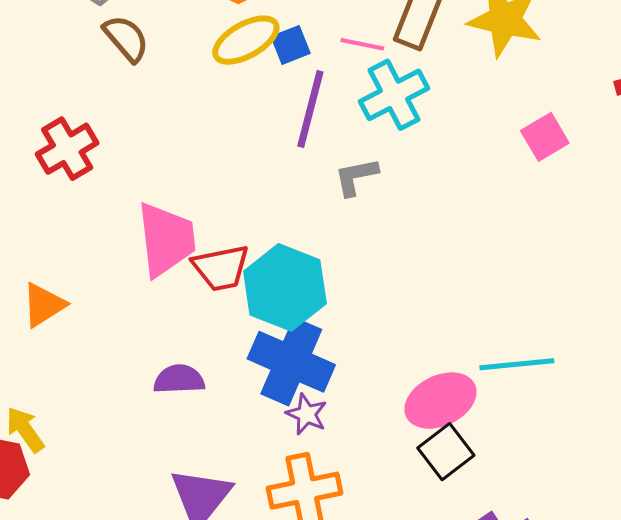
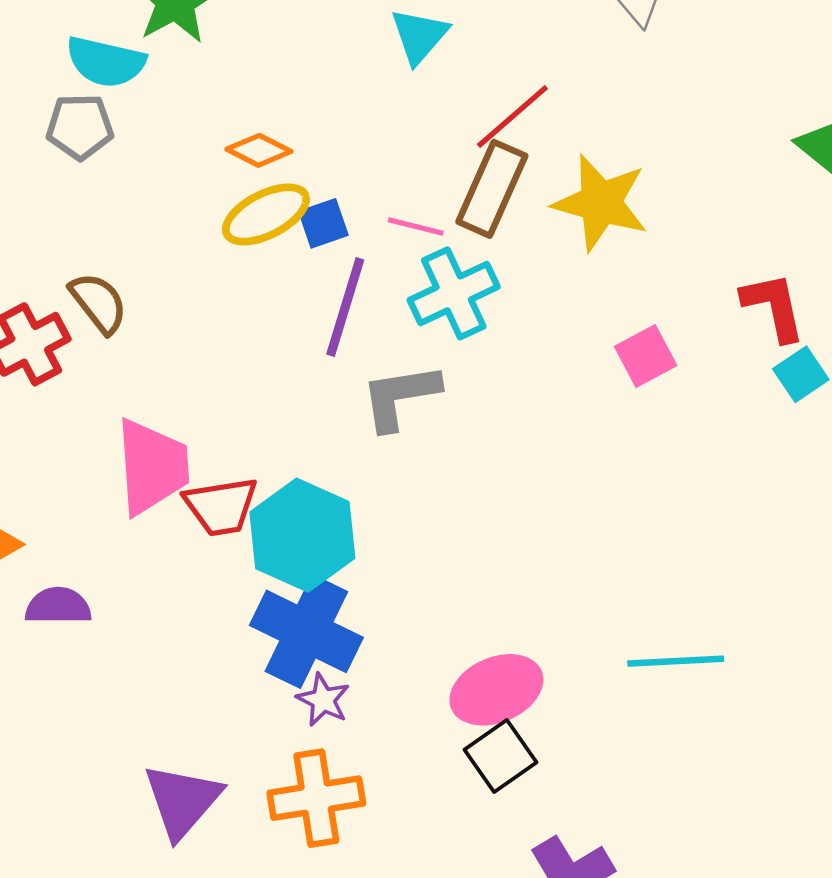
brown semicircle: (126, 38) -> (99, 303), moved
gray L-shape: (356, 177) -> (400, 397), size x1.4
cyan line: (517, 364) -> (676, 661), moved
purple semicircle: (179, 379) -> (58, 606), moved

